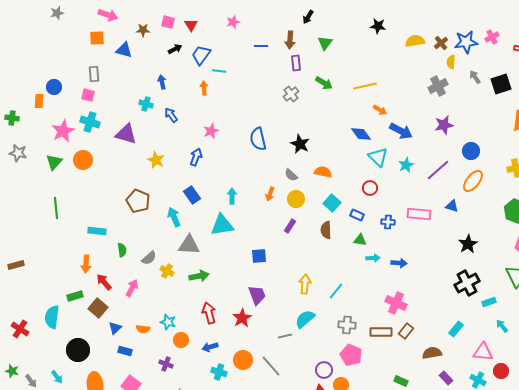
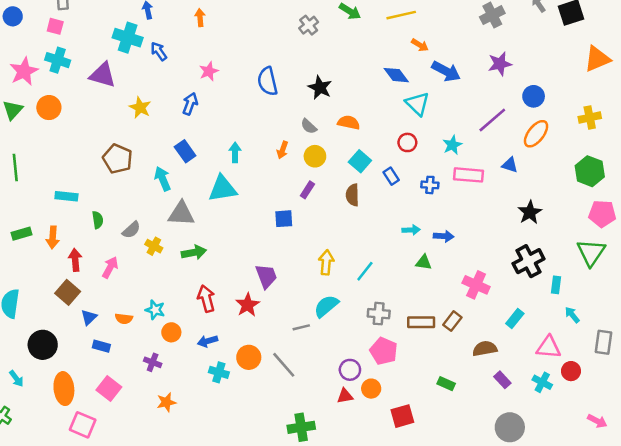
cyan cross: (146, 104) -> (128, 38), size x1.6
cyan star: (406, 165) -> (452, 145), moved
blue rectangle: (357, 215) -> (391, 176), turned 32
green triangle: (360, 240) -> (424, 262), moved
blue square: (259, 256) -> (284, 219), moved
red arrow: (104, 282) -> (75, 260), turned 36
green rectangle: (75, 296) -> (21, 234), moved
cyan rectangle: (489, 302) -> (556, 285), turned -64
pink cross: (396, 303) -> (476, 285), moved

